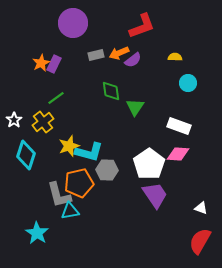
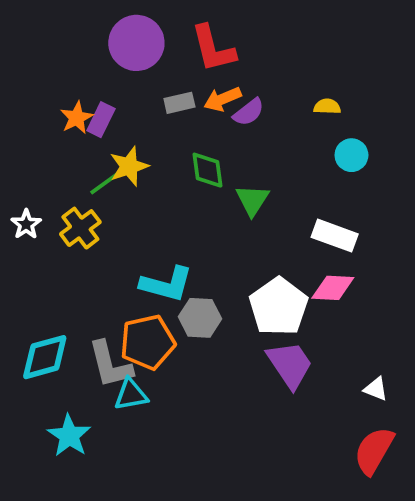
red L-shape: (142, 26) -> (213, 49), moved, turned 96
yellow star: (69, 146) -> (129, 166), moved
cyan diamond: (26, 155) -> (45, 357), moved, turned 56

